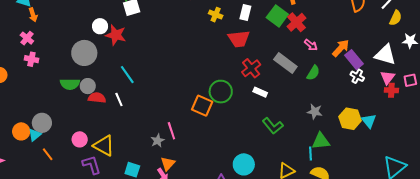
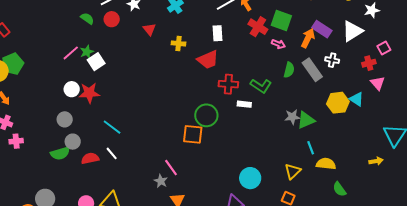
white rectangle: (245, 13) -> (217, 33), moved
green square: (277, 16) -> (281, 20), moved
gray circle: (84, 53) -> (65, 119), size x0.6
white triangle: (385, 55) -> (352, 31), turned -30
purple rectangle: (354, 60) -> (322, 29), moved
gray rectangle: (285, 63) -> (312, 70), moved, turned 35
red cross: (251, 68) -> (228, 84), turned -30
pink triangle: (387, 77) -> (378, 83), moved
gray circle: (88, 86) -> (73, 142), moved
gray star: (315, 112) -> (292, 117), moved
green L-shape: (273, 126) -> (261, 86), moved
green triangle: (321, 141) -> (306, 120), moved

